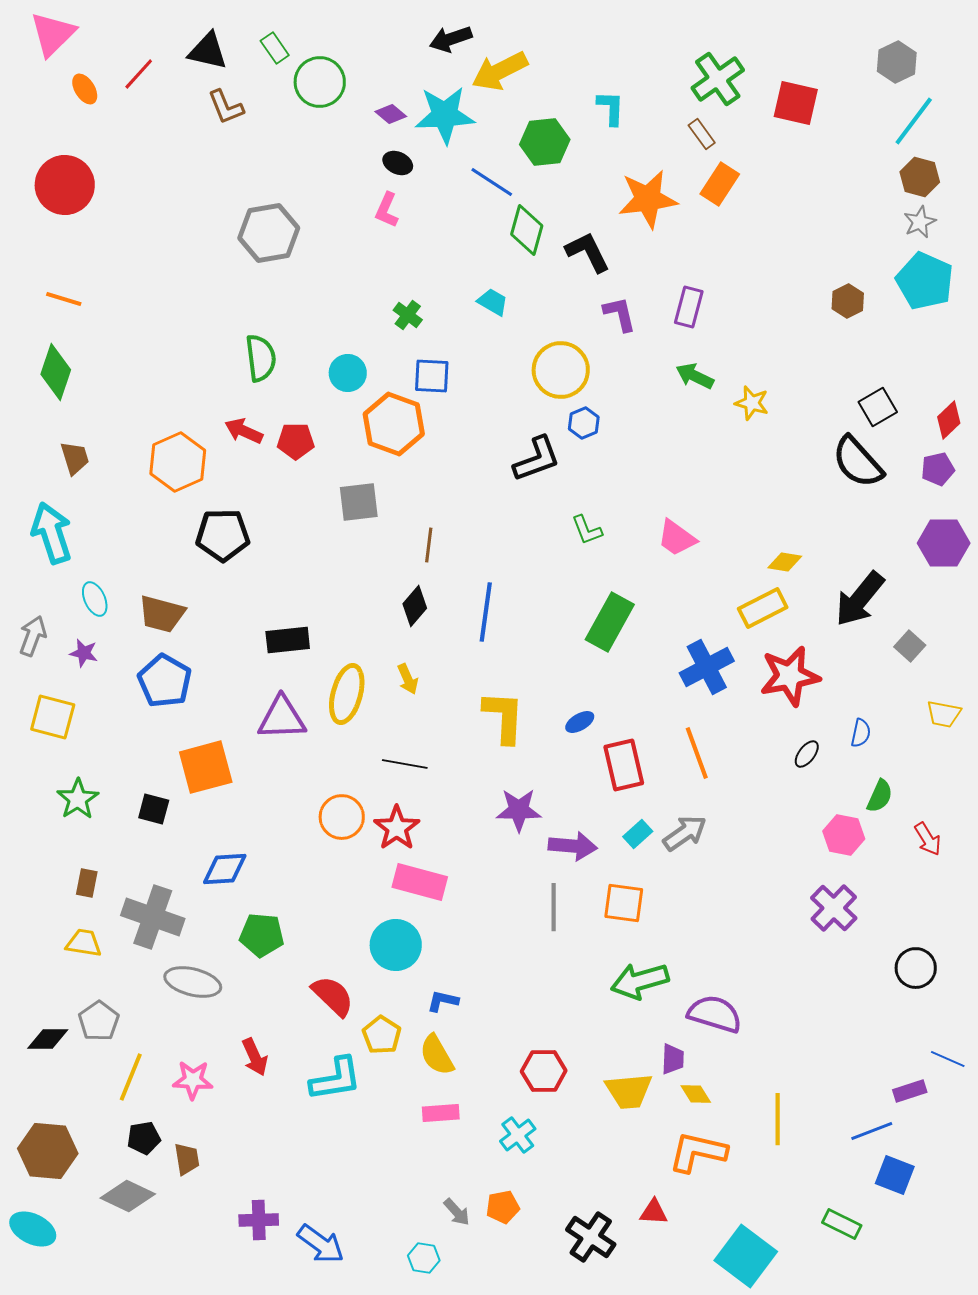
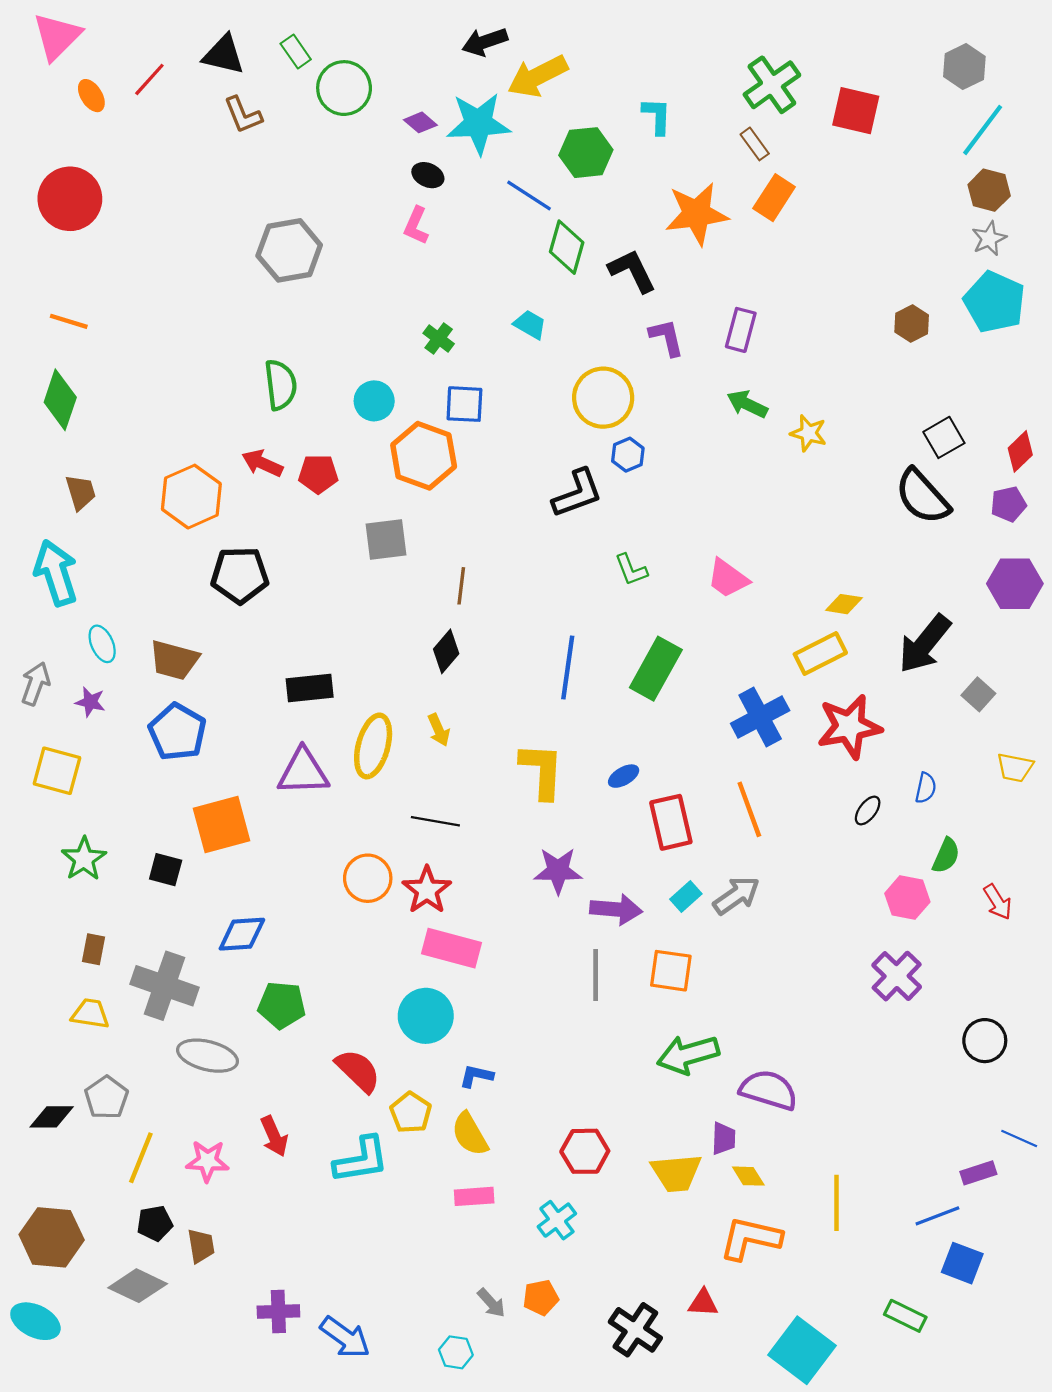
blue line: (486, 612) -> (568, 668), moved

